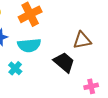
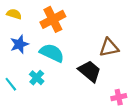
cyan semicircle: (29, 45) -> (52, 53), turned -150

